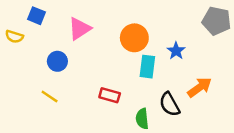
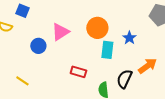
pink triangle: (80, 29) -> (60, 32), moved
yellow line: (50, 97) -> (22, 81), moved
black semicircle: (170, 104) -> (124, 79), turned 54

